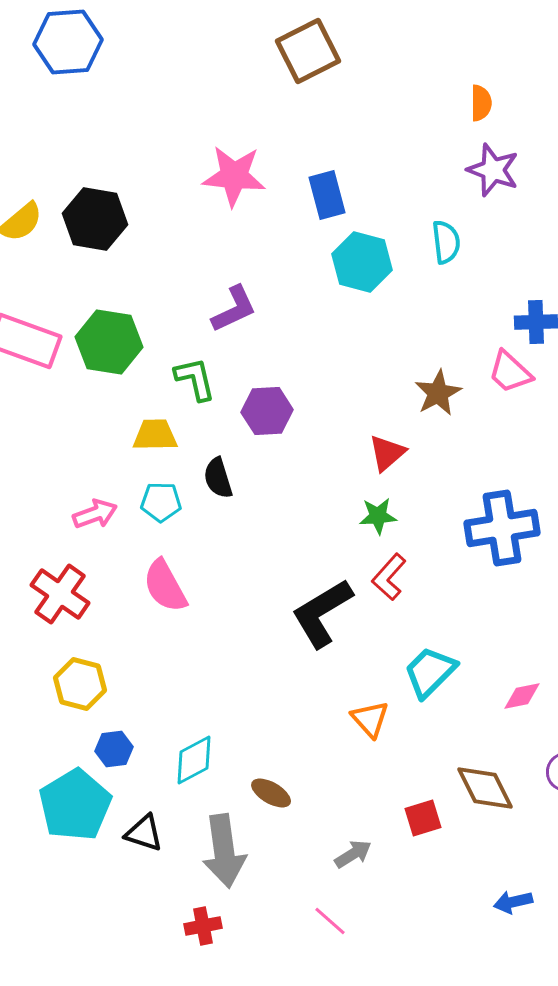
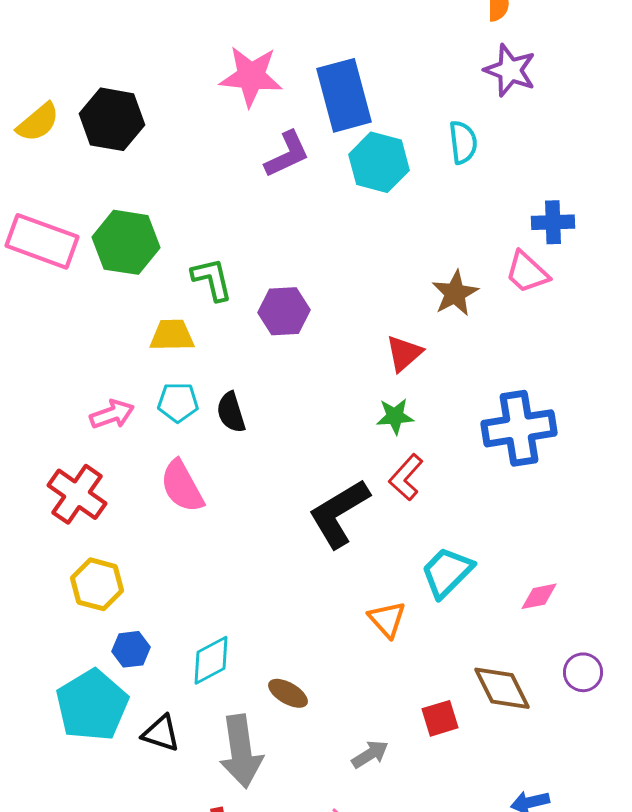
blue rectangle: (327, 195) -> (344, 95), size x1.5
purple L-shape: (234, 309) -> (287, 154), moved
black semicircle: (218, 478) -> (231, 412), moved

